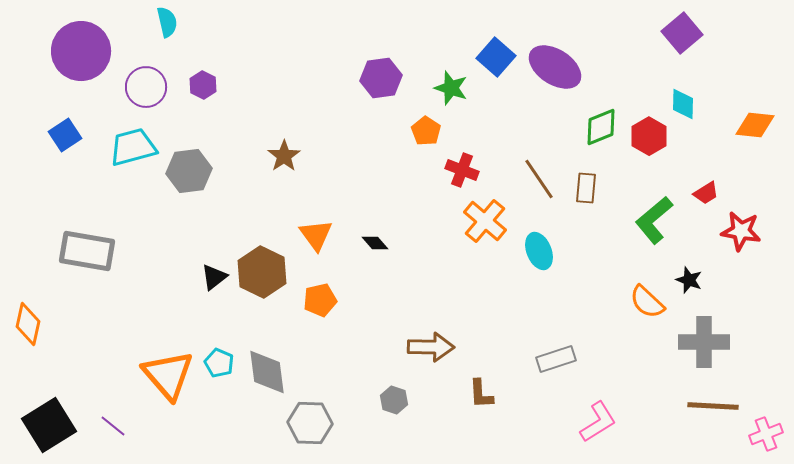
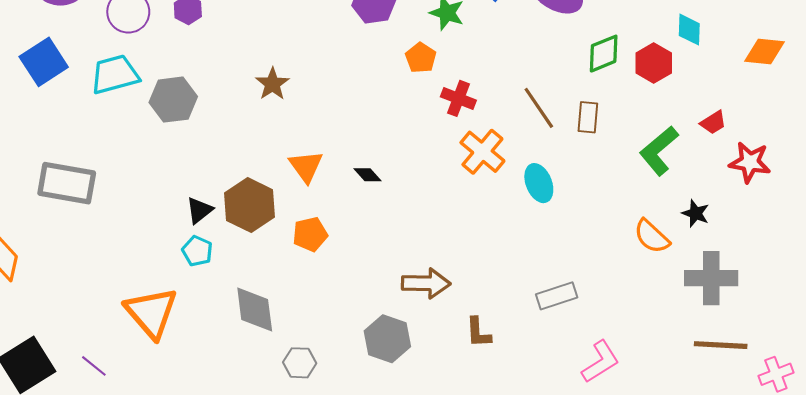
blue square: (65, 135) -> (44, 62), size x1.4
cyan pentagon: (219, 363) -> (197, 251), moved
gray hexagon: (394, 400) -> (387, 339), size x1.6
gray hexagon: (310, 423) -> (300, 363), size x0.7

